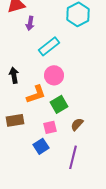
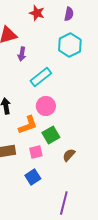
pink square: (50, 127) -> (36, 152), moved
purple line: (73, 157) -> (64, 203), moved

